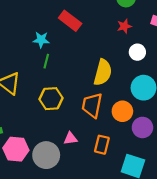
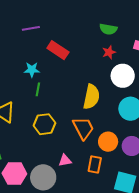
white circle: (137, 52) -> (123, 76), size x1.5
orange trapezoid: (92, 105) -> (83, 128), turned 145
orange circle: (122, 111) -> (108, 142), moved

